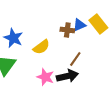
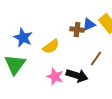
brown line: (75, 59) -> (96, 59), moved
black arrow: (67, 76) -> (77, 76), turned 30

